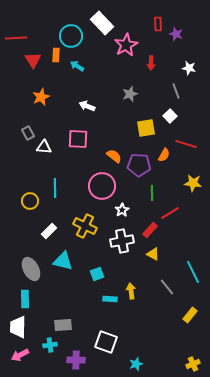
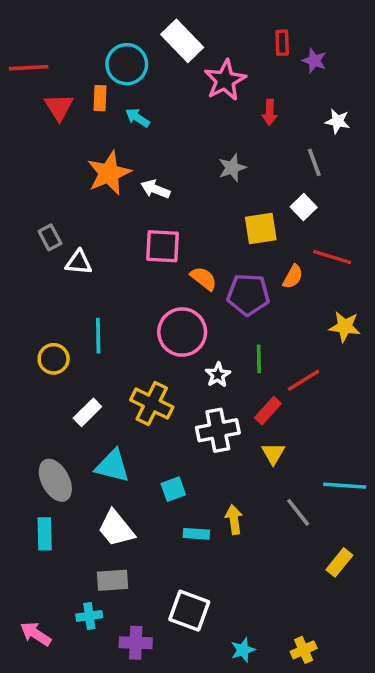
orange star: (41, 97) -> (109, 173), moved, size x1.4
pink square: (78, 139) -> (162, 246), moved
green line: (152, 193) -> (259, 359), moved
yellow triangle: (153, 254) -> (273, 453), turned 32
cyan line: (193, 272) -> (345, 486), turned -60
white trapezoid: (18, 327) -> (116, 528), moved, turned -40
pink arrow: (20, 355) -> (36, 634), turned 60
yellow cross: (193, 364) -> (304, 650), moved

